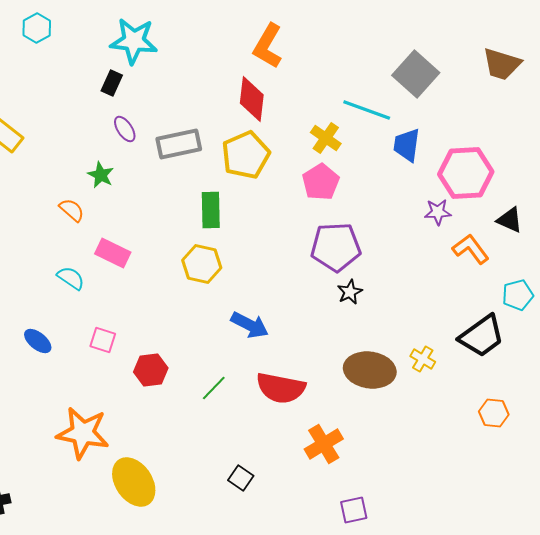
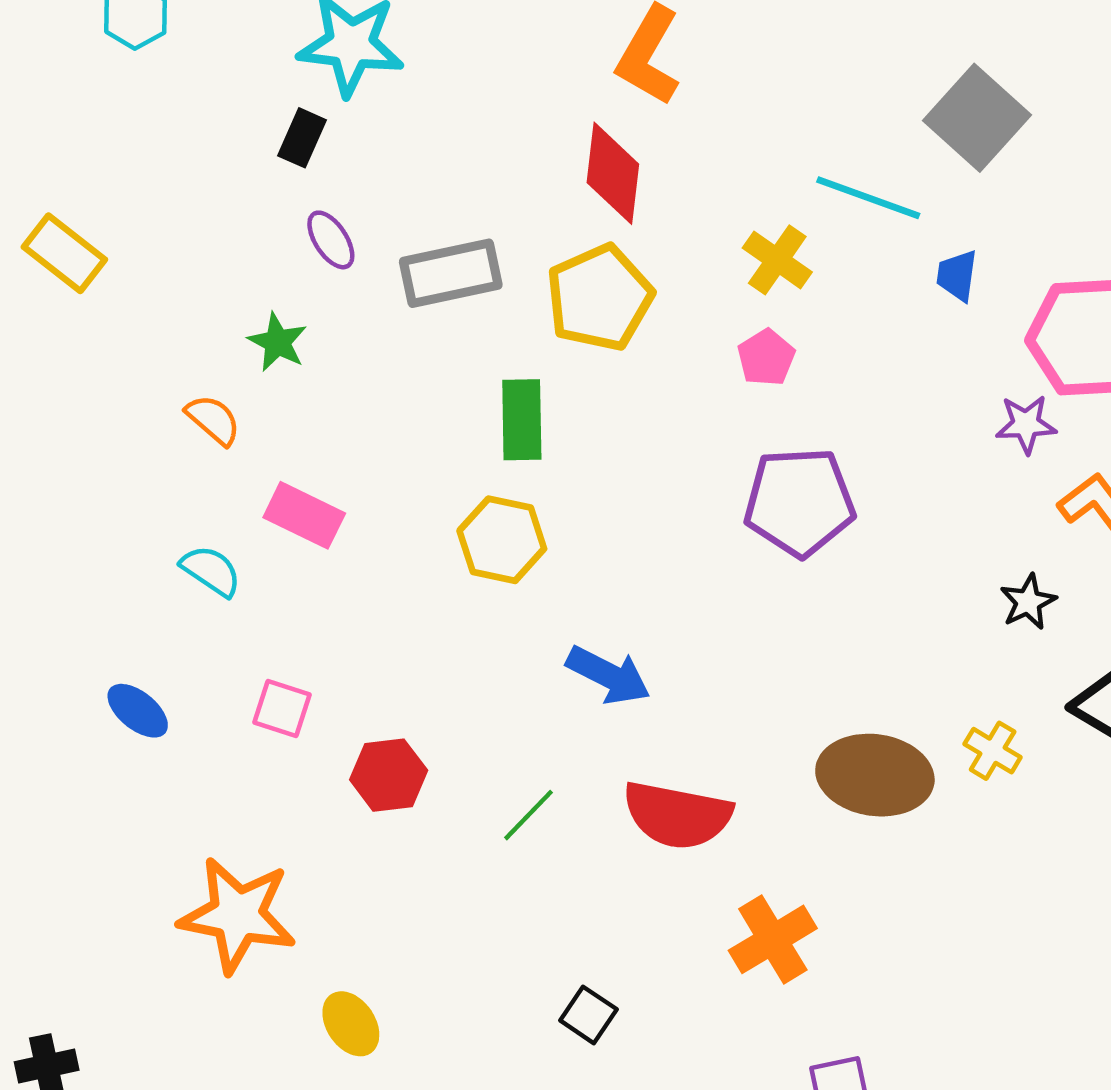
blue trapezoid: (407, 145) -> (957, 275), size x0.7
pink pentagon: (321, 182) -> (766, 358), size x0.7
black star: (350, 292) -> (1028, 602), moved
yellow ellipse: (134, 482) -> (351, 1024), size x0.6

